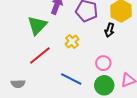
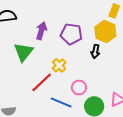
red line: (40, 55) -> (42, 82), moved
pink circle: (103, 63) -> (79, 88), moved

